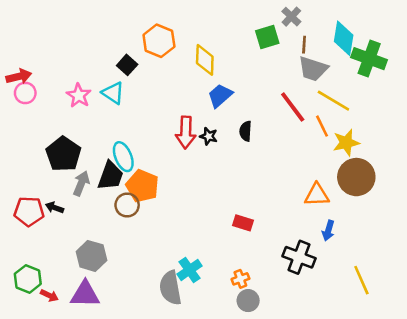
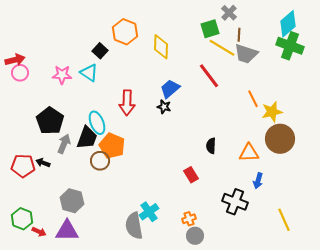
cyan diamond: (344, 38) -> (288, 24), moved, turned 40
pink star: (79, 96) -> (62, 75), turned -30
blue trapezoid: (220, 96) -> (170, 89), moved
yellow line: (333, 101) -> (222, 48), moved
red line: (293, 107) -> (209, 76), moved
black semicircle: (246, 131) -> (211, 146), moved
red arrow: (186, 132) -> (127, 103), moved
red rectangle: (243, 223) -> (191, 175), turned 42

